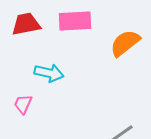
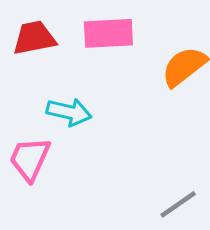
pink trapezoid: (23, 104) -> (30, 159), size x1.5

